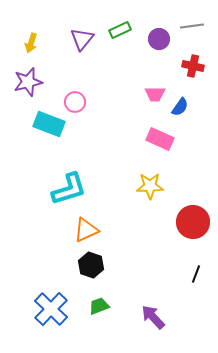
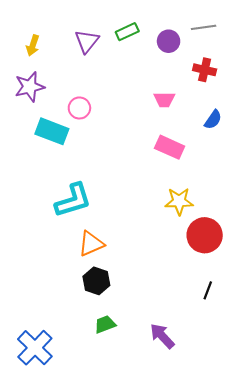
blue semicircle: (180, 107) -> (213, 120), moved
yellow star: (150, 186) -> (179, 201), moved
blue cross: (51, 309) -> (35, 348), moved

